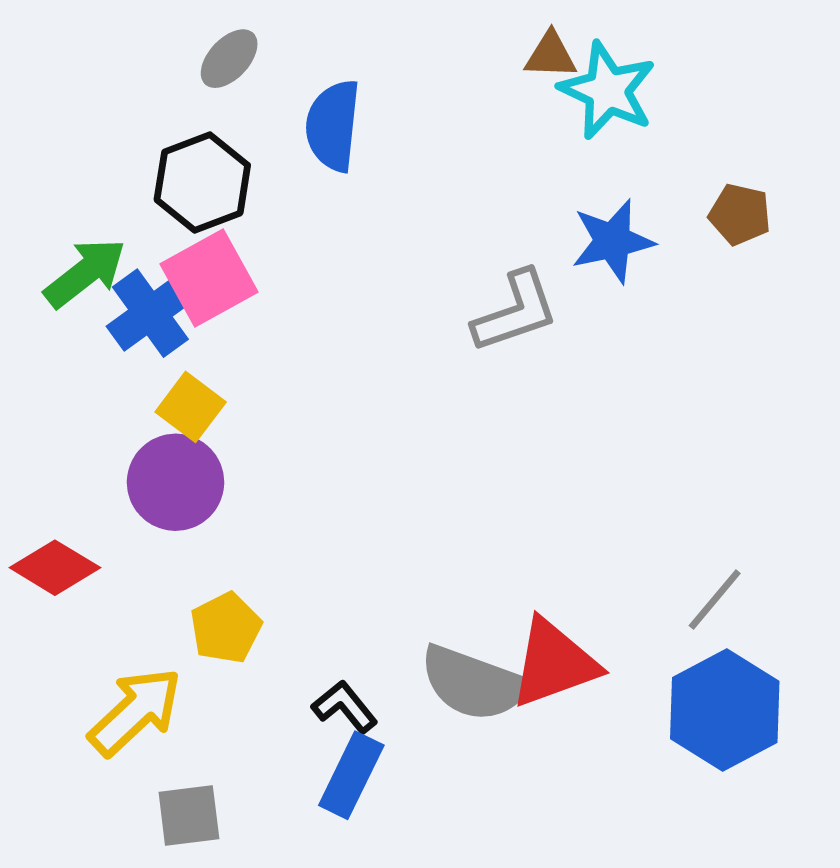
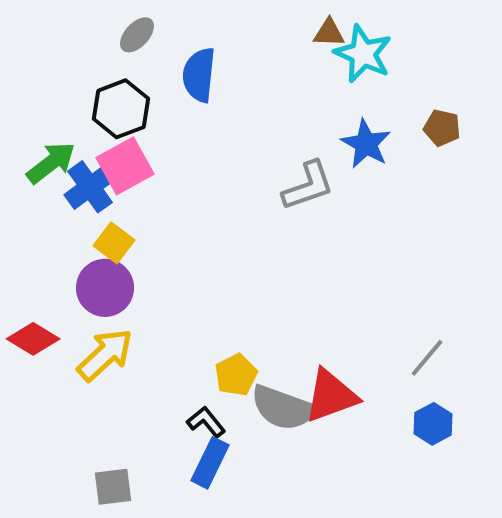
blue star: (613, 241) -> (366, 144), turned -30
yellow pentagon: (226, 628) -> (236, 375), moved
blue hexagon: (725, 710) -> (433, 424), size x0.6
yellow arrow: (135, 712) -> (105, 355), moved

